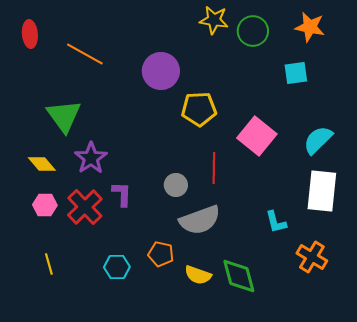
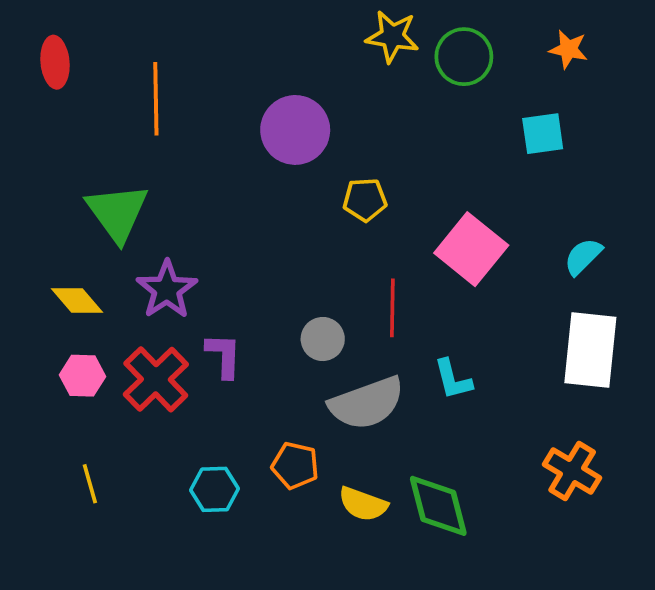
orange star: (310, 27) -> (568, 49), size x0.7
orange line: (85, 54) -> (156, 99), turned 60
yellow pentagon: (199, 109) -> (365, 200), size x0.7
cyan semicircle: (318, 140) -> (583, 256), size x0.7
cyan L-shape: (276, 222) -> (453, 379), moved

